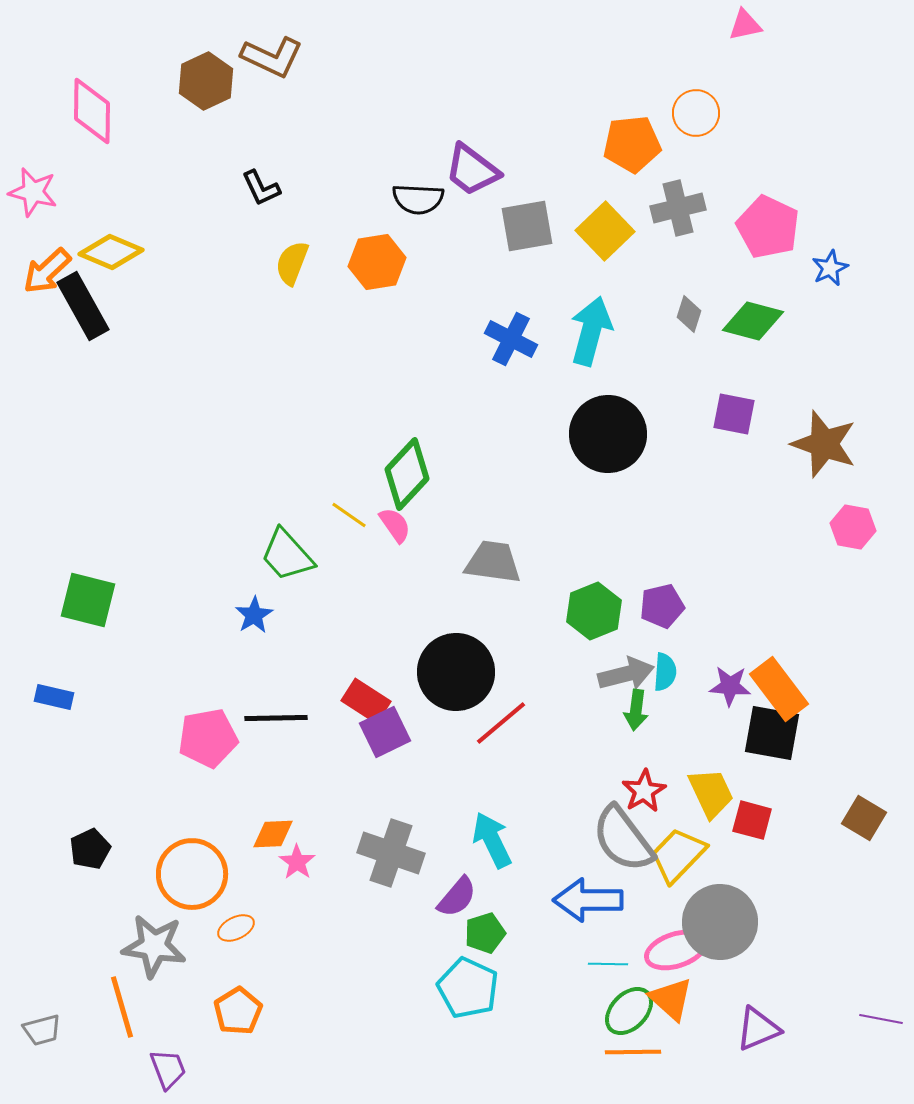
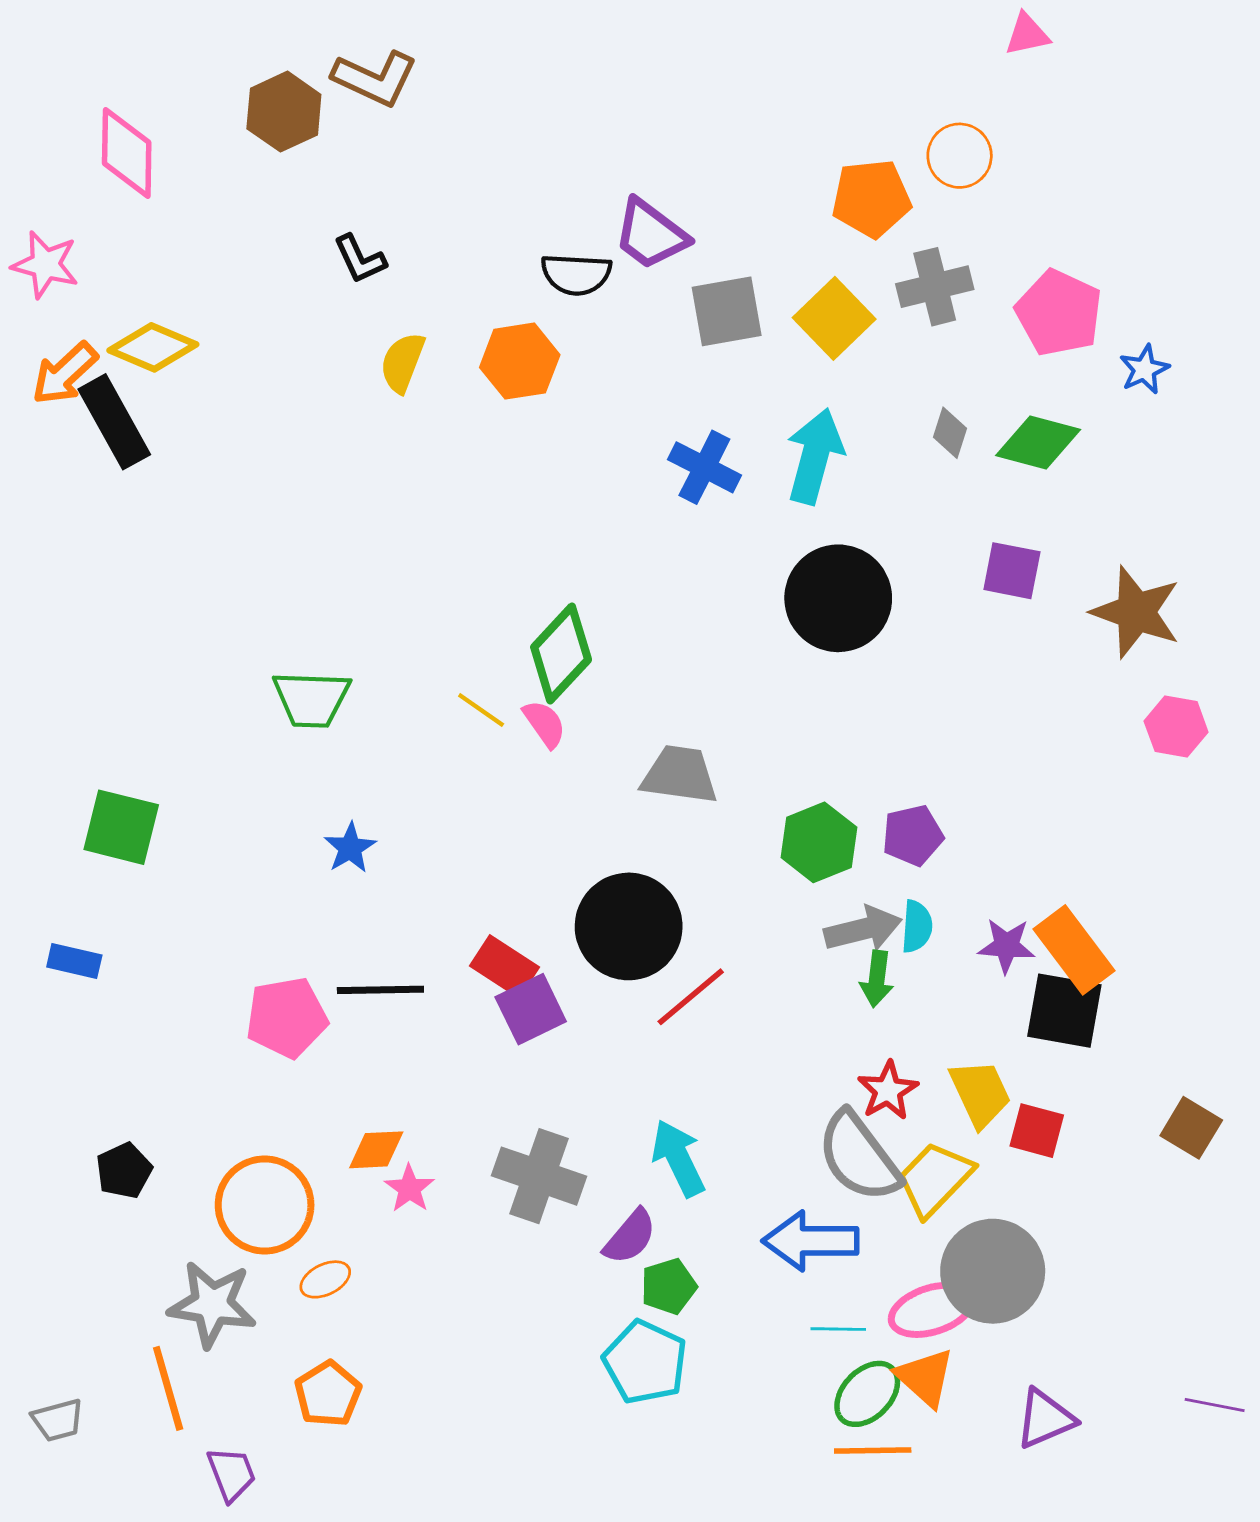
green trapezoid: (287, 555) -> (311, 699), moved, turned -46

